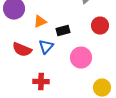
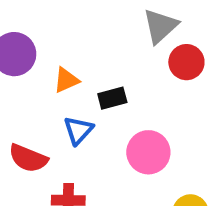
red circle: (100, 26) -> (186, 62), moved
red semicircle: (22, 50) -> (28, 158), moved

